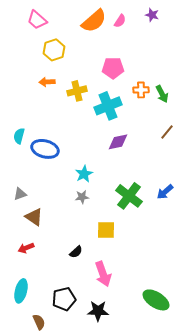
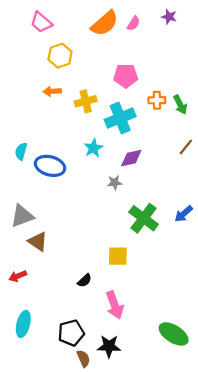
cyan star: (84, 174) -> (93, 148), moved
gray triangle: (20, 194) -> (22, 216), size x1.6
gray star: (82, 197) -> (115, 183), moved
red arrow: (26, 248) -> (18, 276), moved
brown semicircle: (39, 322) -> (83, 358), moved

